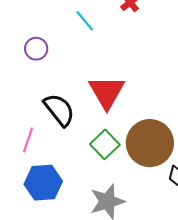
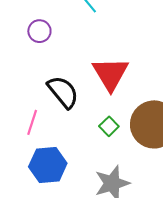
green square: (105, 144) -> (109, 126), size x0.7

